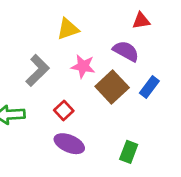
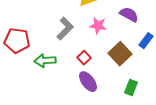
brown square: (112, 87) -> (120, 54), moved
purple ellipse: (69, 144) -> (88, 82), turned 30

